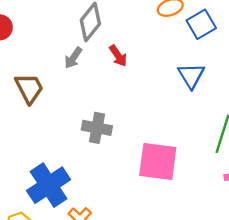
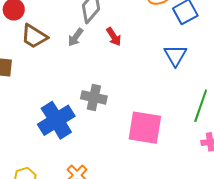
brown trapezoid: (29, 88) -> (34, 36), moved, turned 148
blue cross: (49, 185) -> (56, 120), moved

